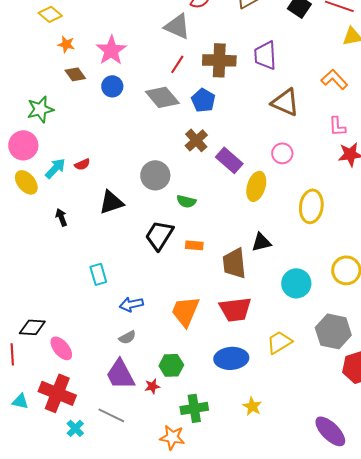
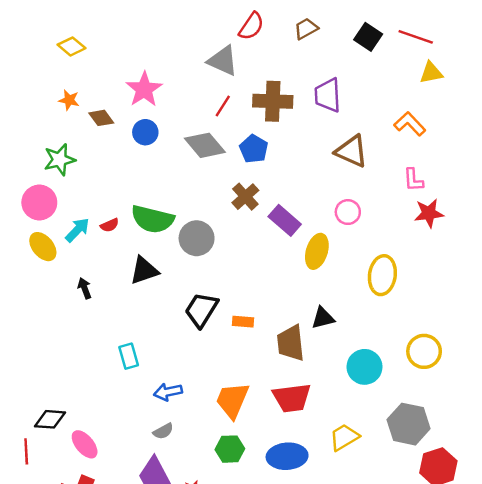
orange star: (66, 44) -> (69, 100), moved
green semicircle: (186, 201) -> (152, 219), moved, size x1.8
green hexagon: (171, 365) -> (230, 449), moved

